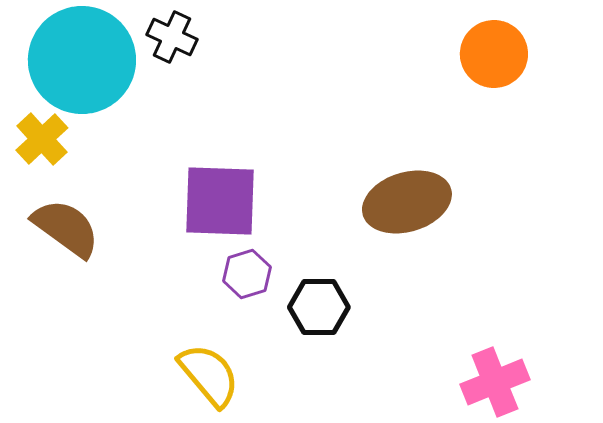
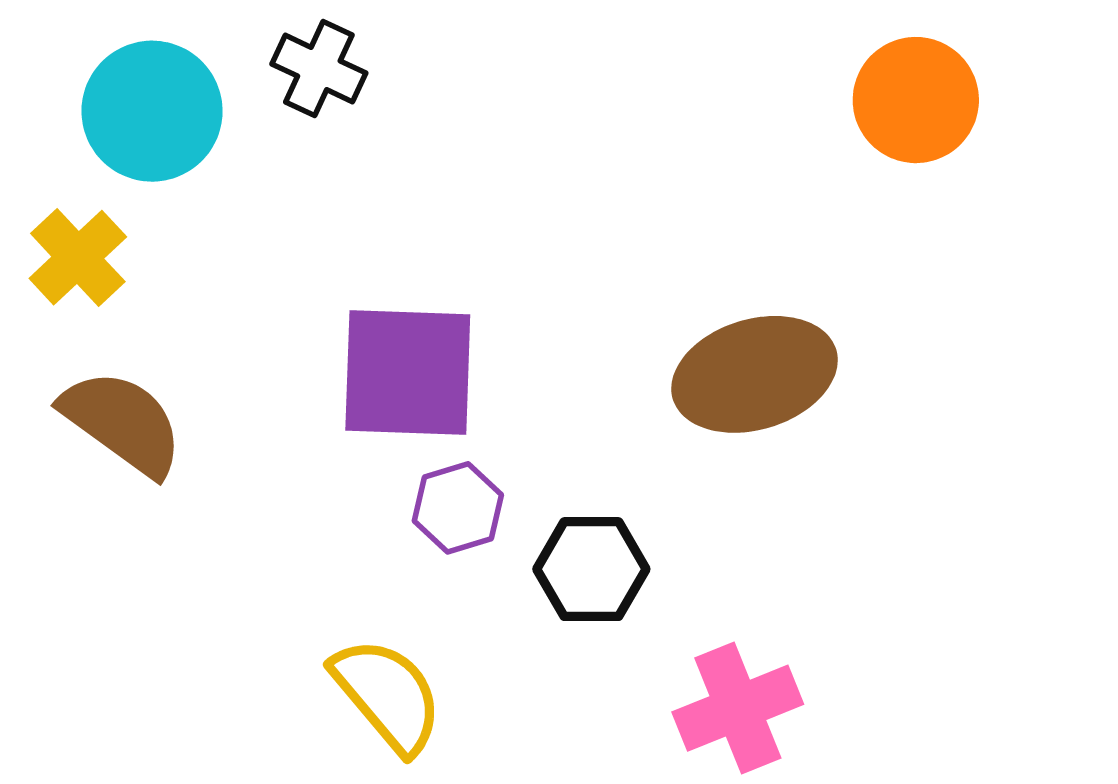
cyan circle: (82, 60) -> (152, 111), size x0.7
pink cross: (495, 382) -> (738, 708), moved

